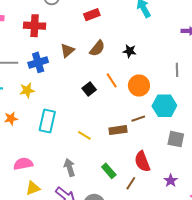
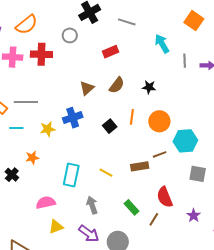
red cross: (35, 26) -> (41, 54), moved
blue cross: (38, 62) -> (73, 118), moved
gray line: (177, 70) -> (185, 61), moved
orange line: (112, 80) -> (132, 117), turned 42
cyan rectangle: (47, 121) -> (71, 175), moved

